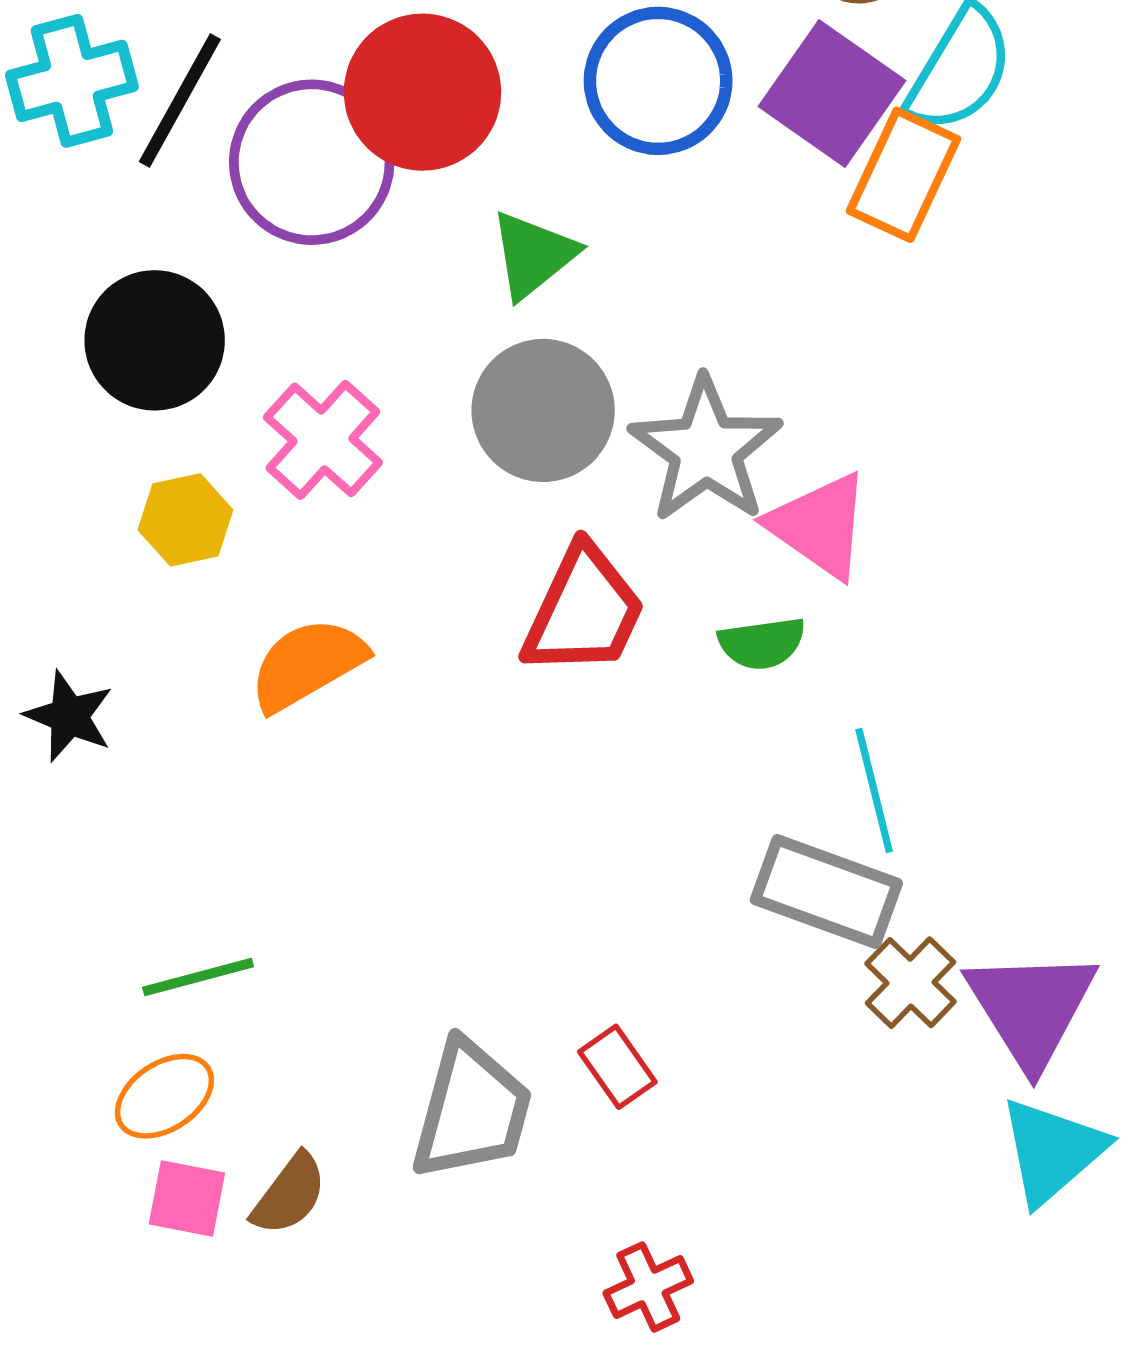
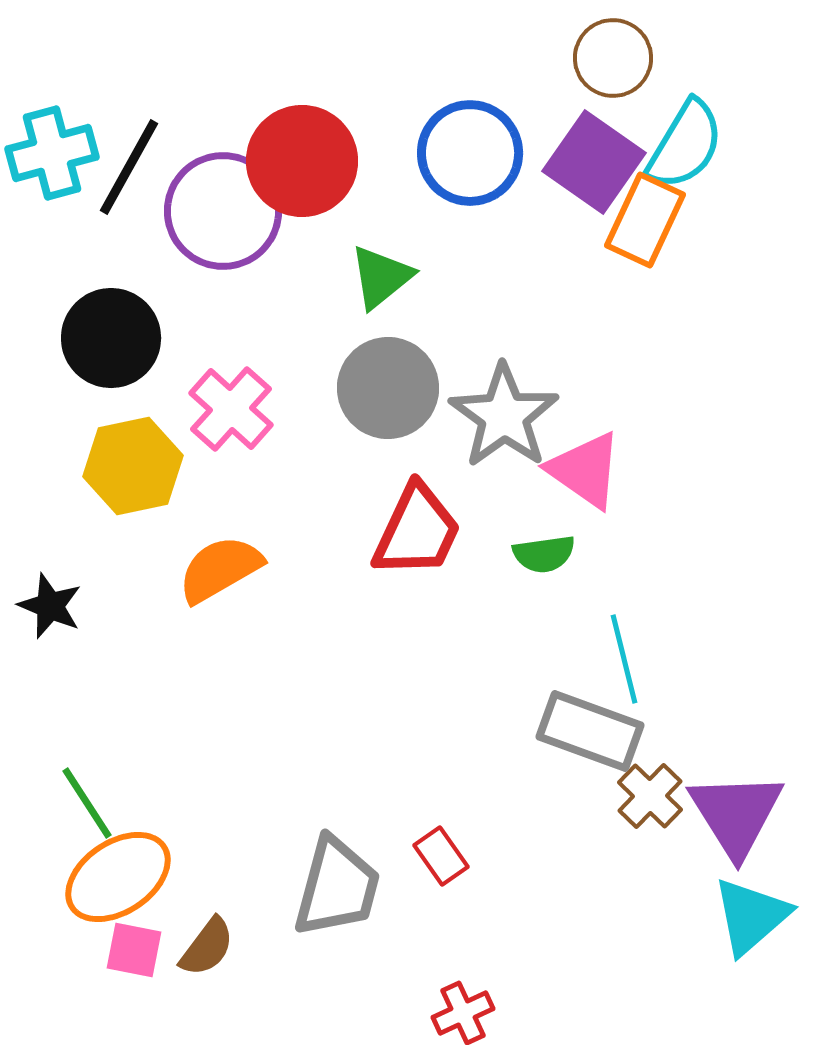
yellow hexagon: (185, 520) -> (133, 466), size x1.5
green line: (198, 977) -> (87, 803), moved, turned 72
orange ellipse: (164, 1096) -> (118, 877), size x1.5

